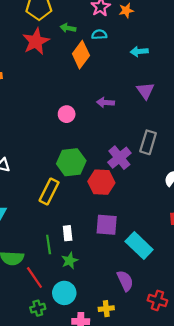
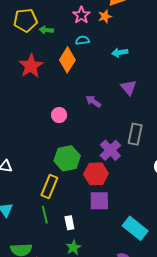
green arrow: (68, 28) -> (46, 30), moved
red star: (36, 41) -> (31, 66), moved
purple arrow: (105, 102) -> (93, 101), turned 35
purple square: (107, 225) -> (99, 201), moved
green line: (49, 244) -> (45, 215), moved

